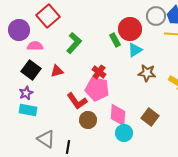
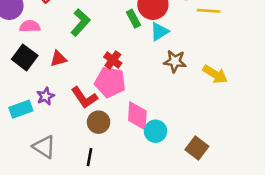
purple star: (26, 93) -> (45, 96), moved
cyan rectangle: (28, 110) -> (21, 109), turned -30
brown square: (150, 117) -> (197, 148), moved
cyan circle: (124, 133) -> (155, 131), moved
black line: (68, 147) -> (89, 157), moved

